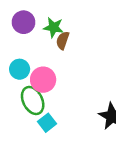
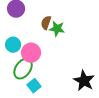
green star: (54, 27) -> (57, 29), moved
green ellipse: (33, 101) -> (23, 69), turned 60

